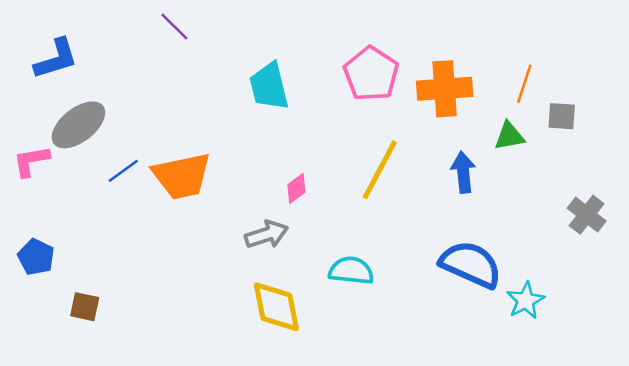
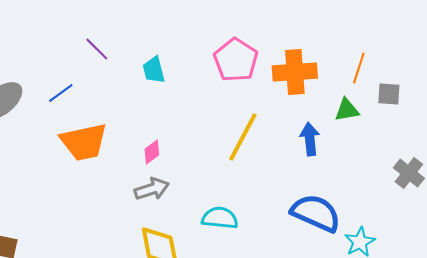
purple line: (174, 27) -> (97, 49), moved
cyan trapezoid: (269, 86) -> (154, 70), size x0.7
blue line: (123, 171) -> (61, 93), moved
pink diamond: (296, 188) -> (152, 152), moved

